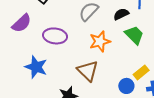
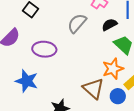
orange star: (100, 41) -> (113, 69), moved
brown triangle: (88, 71) -> (93, 89), moved

